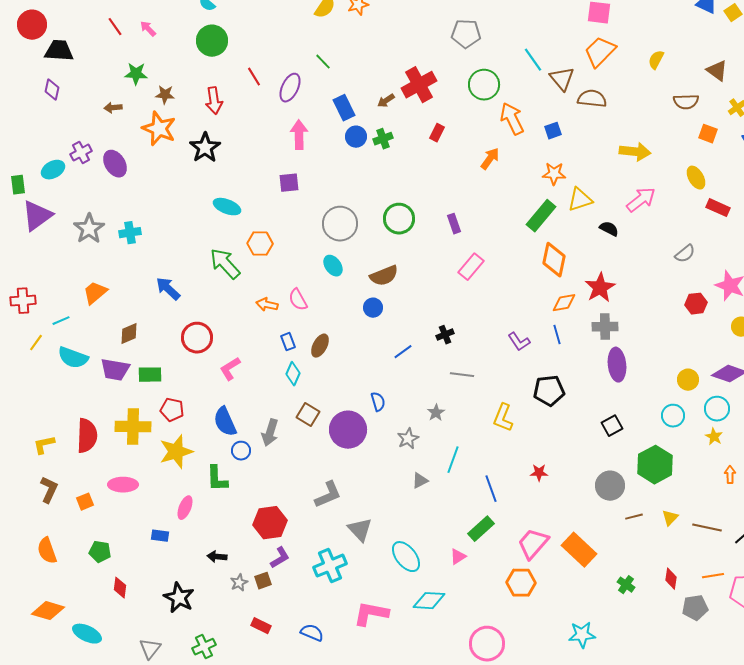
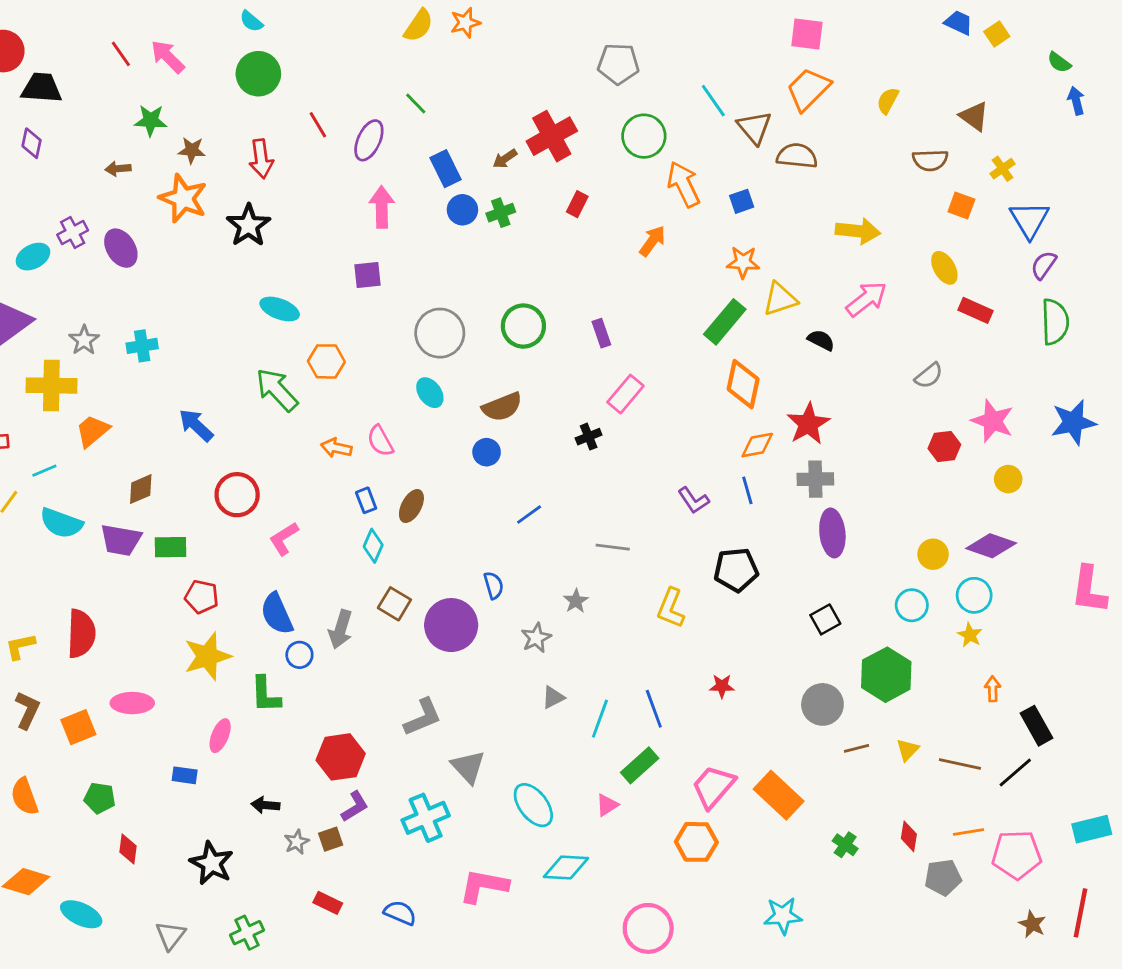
pink arrow: (148, 29) -> (168, 57), size x1.5
gray star: (89, 229) -> (84, 340), size x0.7
black cross: (445, 335) -> (589, 437), moved
yellow cross: (133, 427) -> (51, 386), moved
cyan line: (453, 460) -> (600, 719), moved
orange square: (85, 502) -> (78, 727), size x1.4

